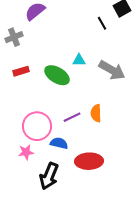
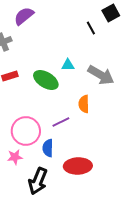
orange semicircle: (96, 113) -> (84, 104), moved
blue semicircle: (59, 143) -> (48, 148), turned -102

